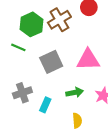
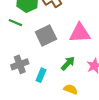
green arrow: (75, 92) -> (68, 63), turned -35
yellow semicircle: (77, 121) -> (71, 89), turned -64

